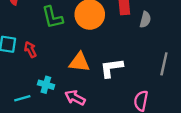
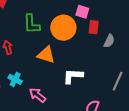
orange triangle: (79, 62) -> (46, 55), moved

